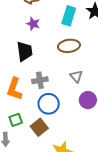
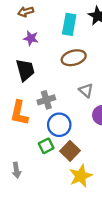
green square: (16, 120) -> (46, 146), moved
brown square: (39, 127) -> (70, 151), moved

